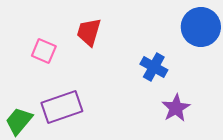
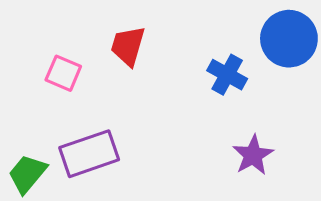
blue cross: (154, 67) -> (227, 75), moved

